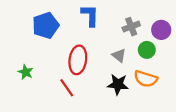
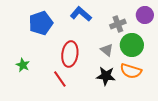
blue L-shape: (90, 15) -> (81, 14), turned -50
purple circle: (161, 30) -> (145, 15), moved
green circle: (147, 50) -> (132, 45), size x1.5

